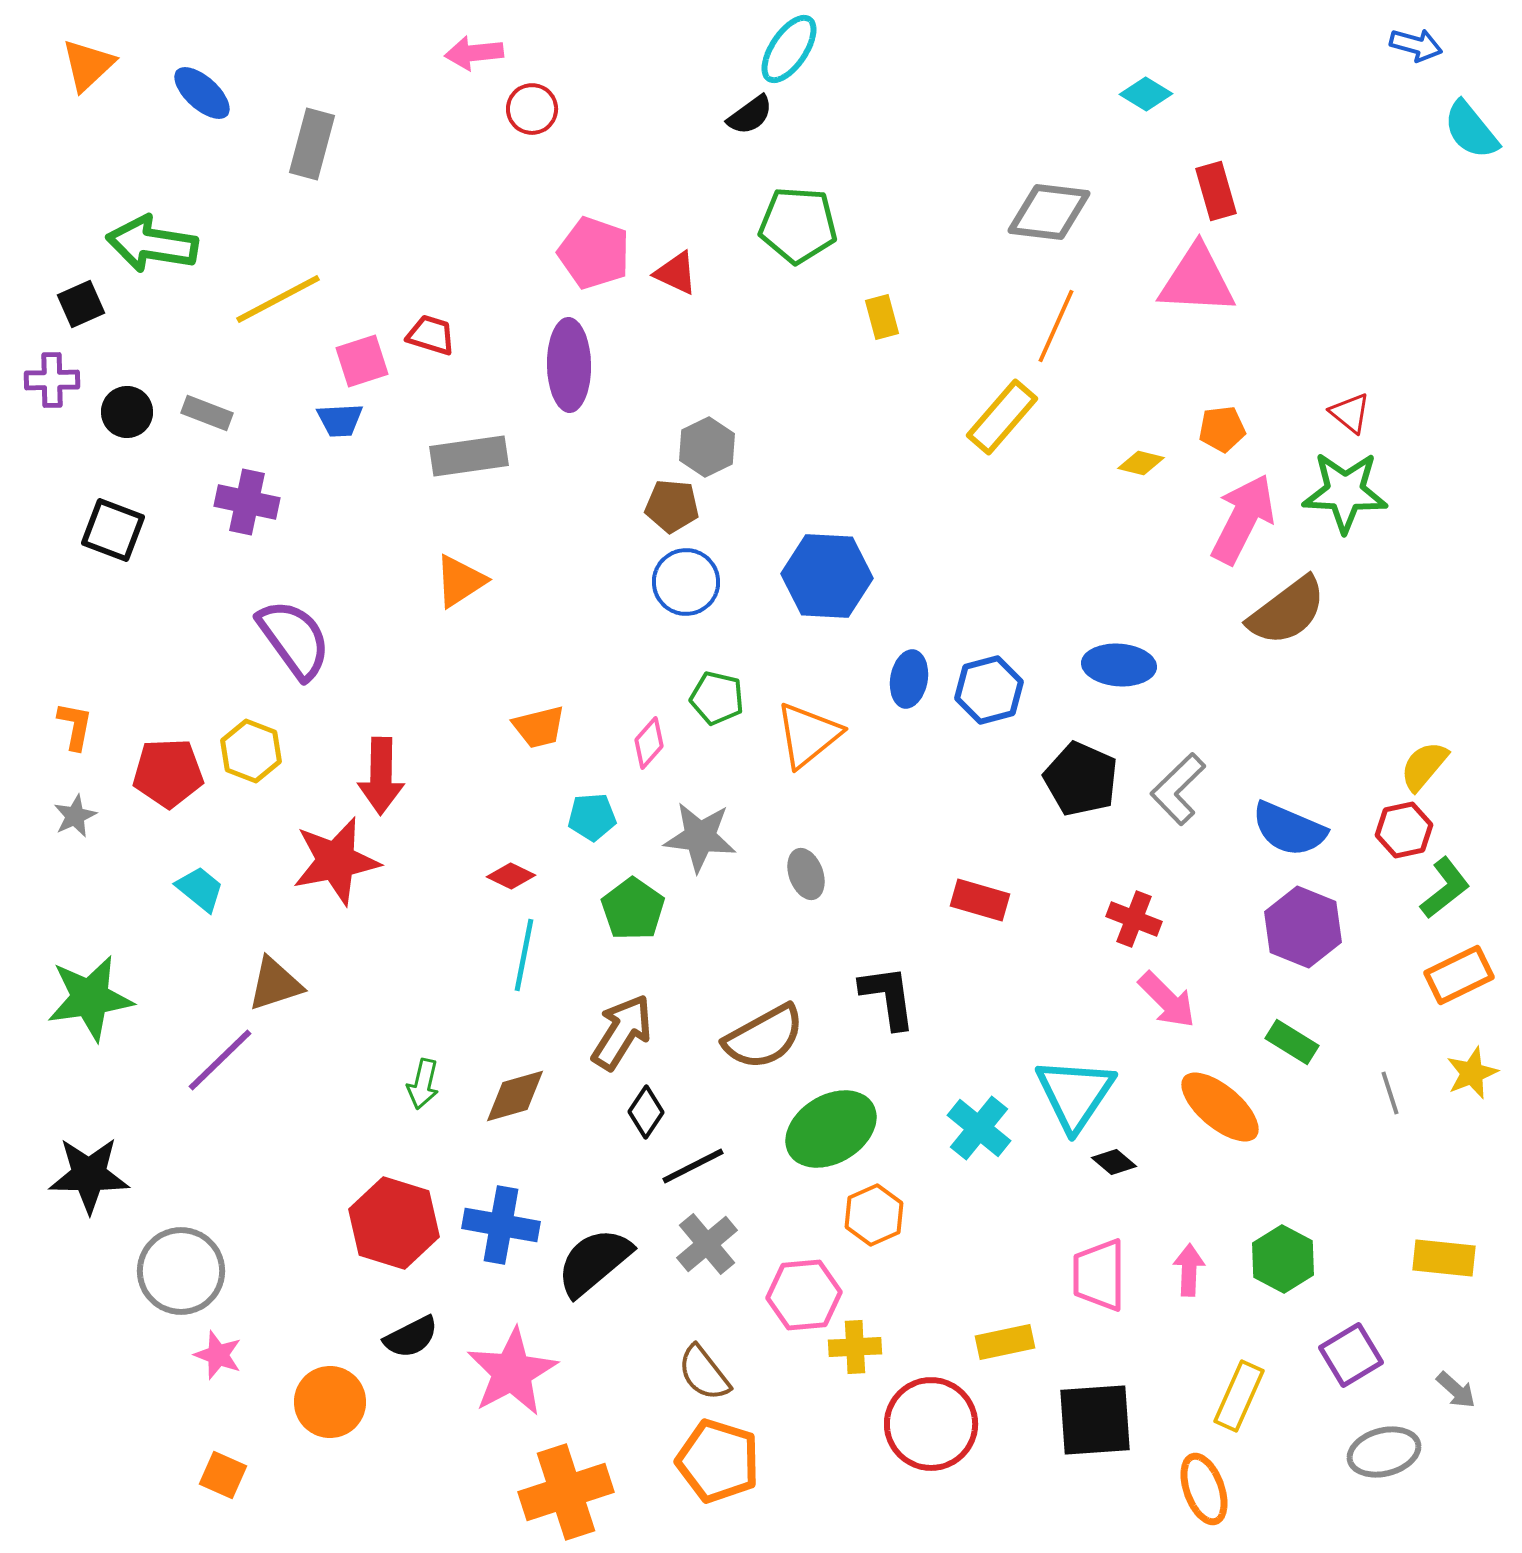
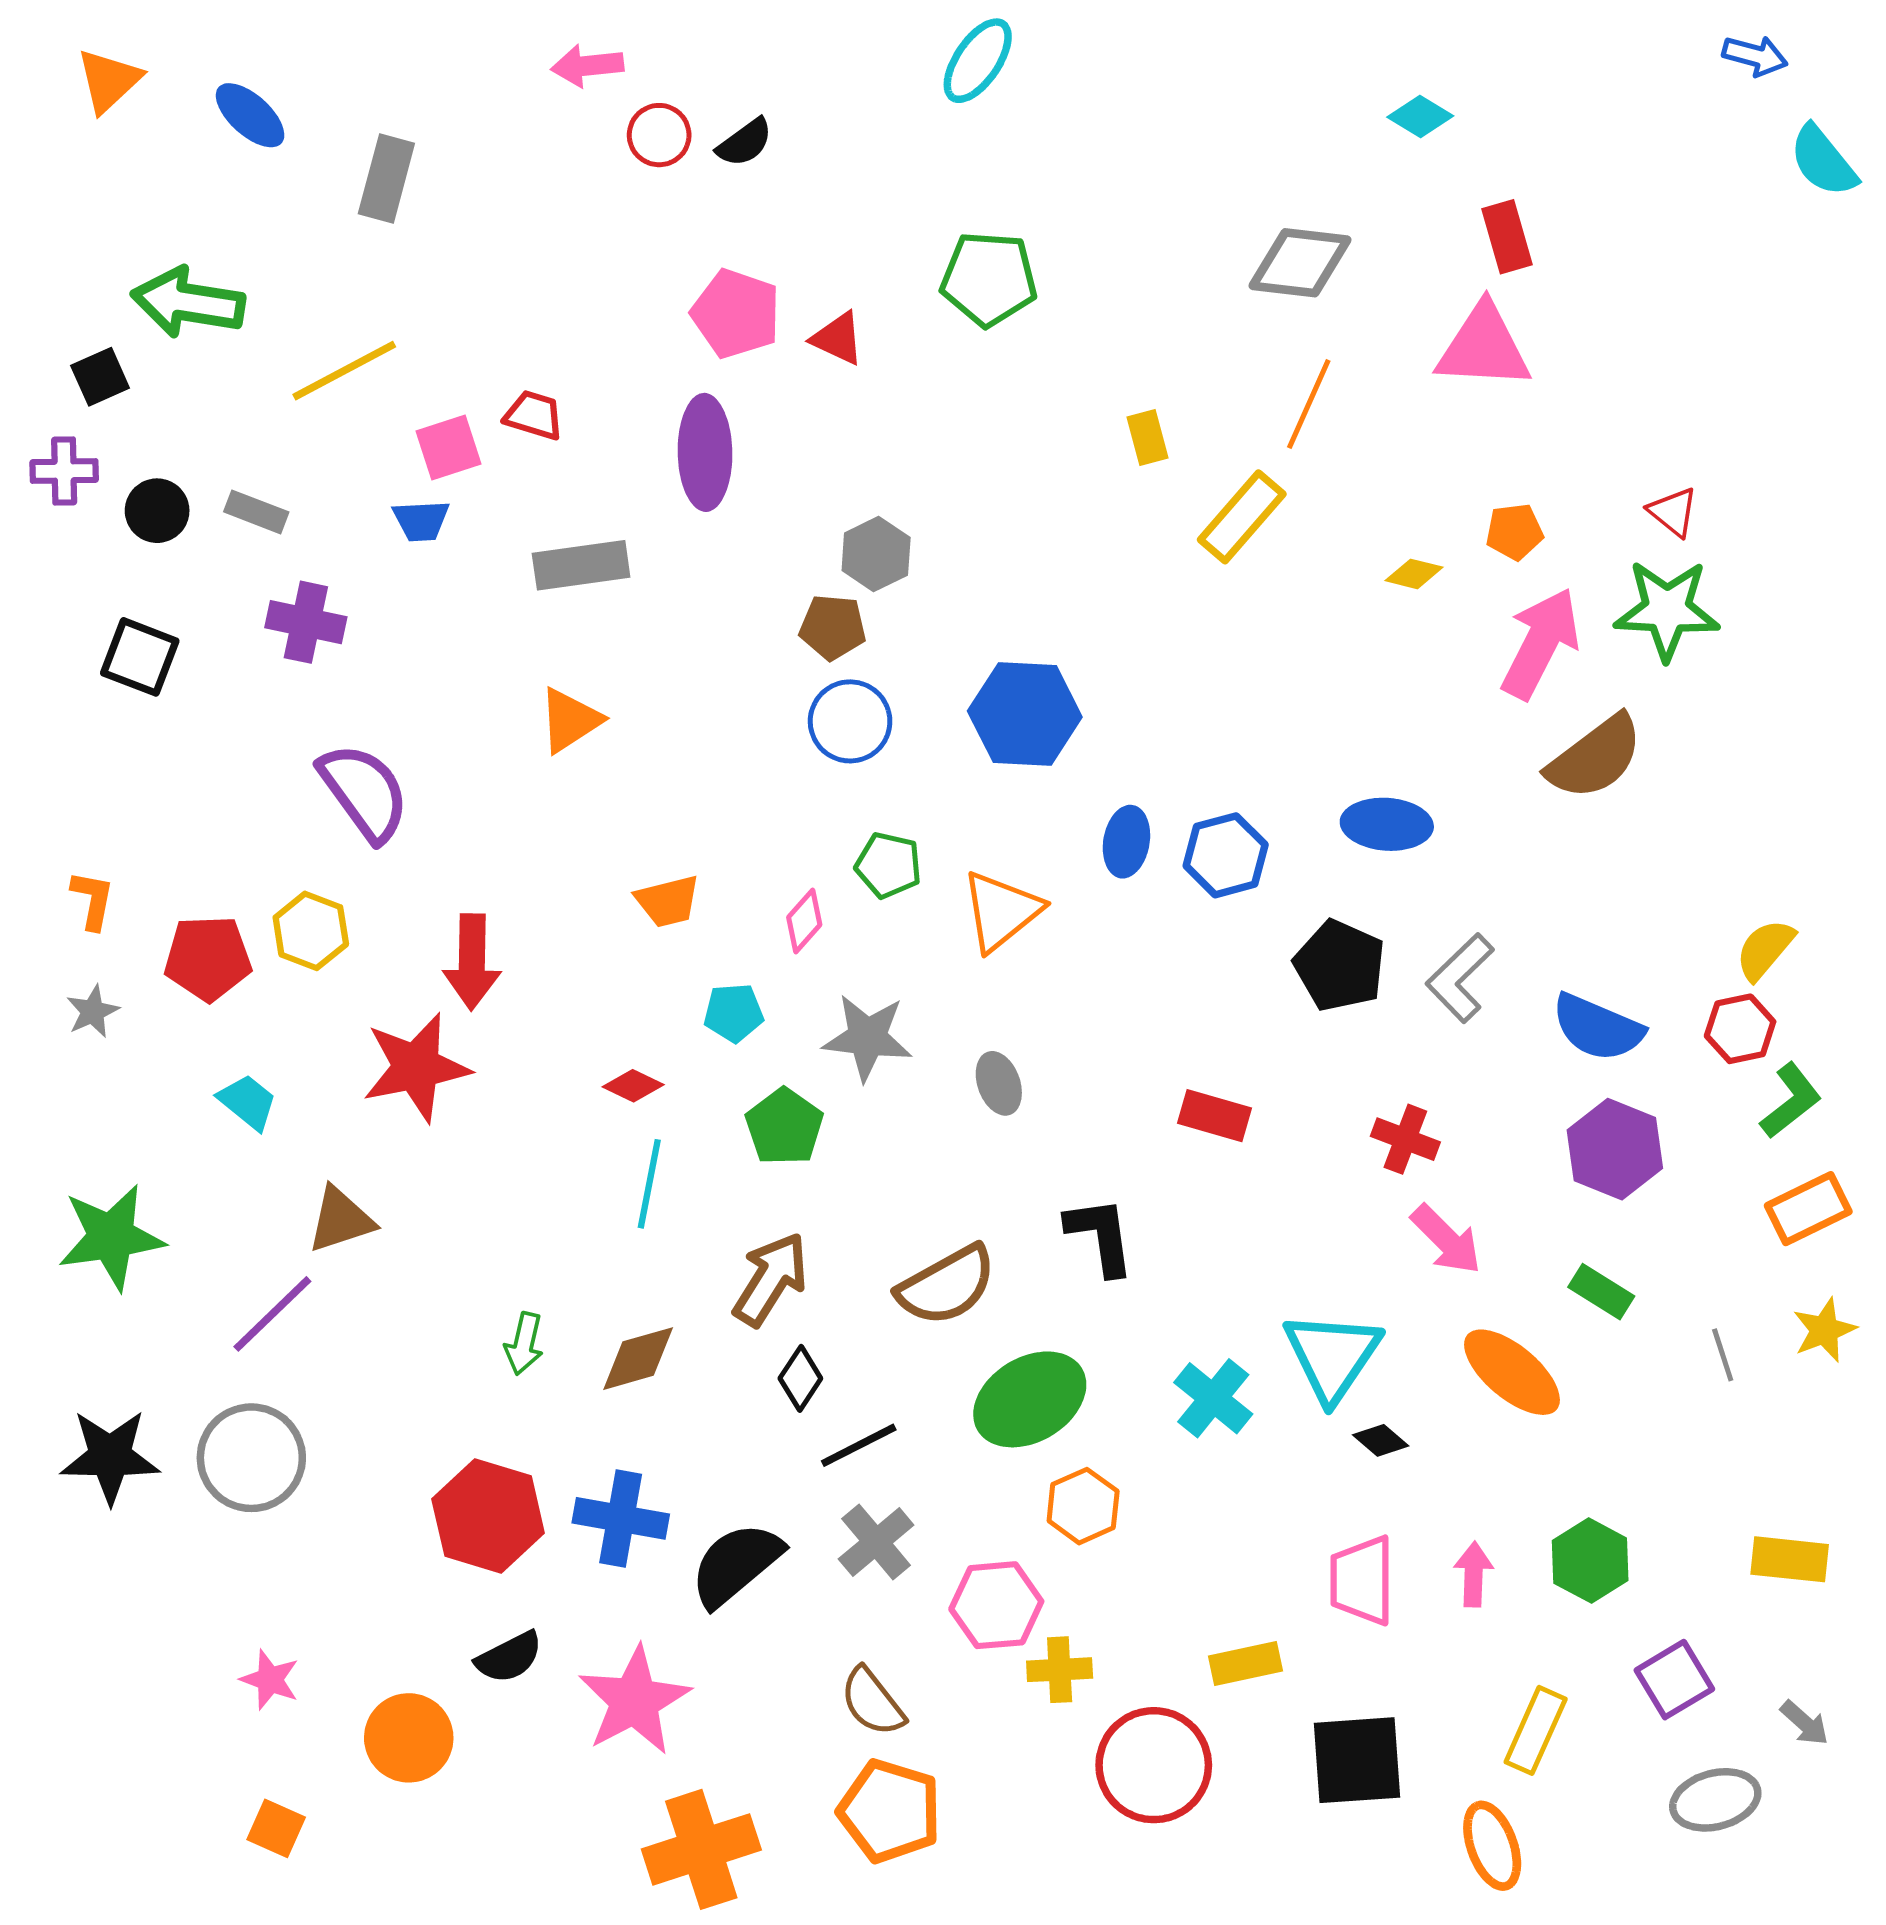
black semicircle: (750, 115) -> (745, 143), moved
yellow rectangle: (882, 317) -> (1148, 438), moved
gray circle: (181, 1271) -> (251, 1458), moved

